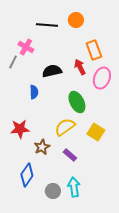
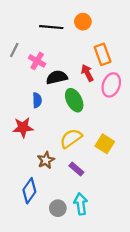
pink cross: (26, 47) -> (37, 61), moved
gray line: (13, 62) -> (14, 50), moved
green ellipse: (77, 102) -> (74, 100), moved
red star: (20, 129) -> (23, 127), moved

